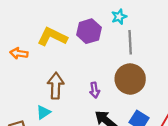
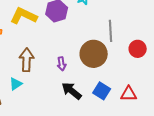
gray line: (130, 42) -> (111, 31), moved

